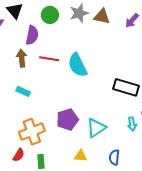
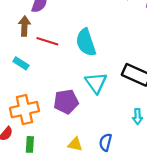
red line: (49, 59) -> (47, 41), moved
cyan triangle: (96, 128) -> (96, 83), moved, turned -40
blue semicircle: (114, 157) -> (106, 142), moved

